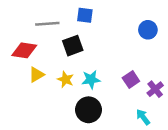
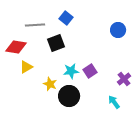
blue square: (85, 15) -> (66, 18), turned 32
yellow star: (65, 79) -> (50, 84), moved
purple square: (131, 79) -> (90, 71), moved

